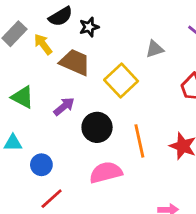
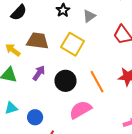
black star: (89, 27) -> (63, 10), moved
yellow arrow: (43, 44) -> (13, 50), moved

